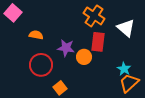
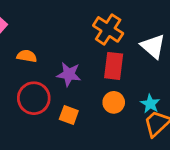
orange circle: (84, 57) -> (114, 102), moved
orange square: (60, 88) -> (69, 115), moved, turned -32

